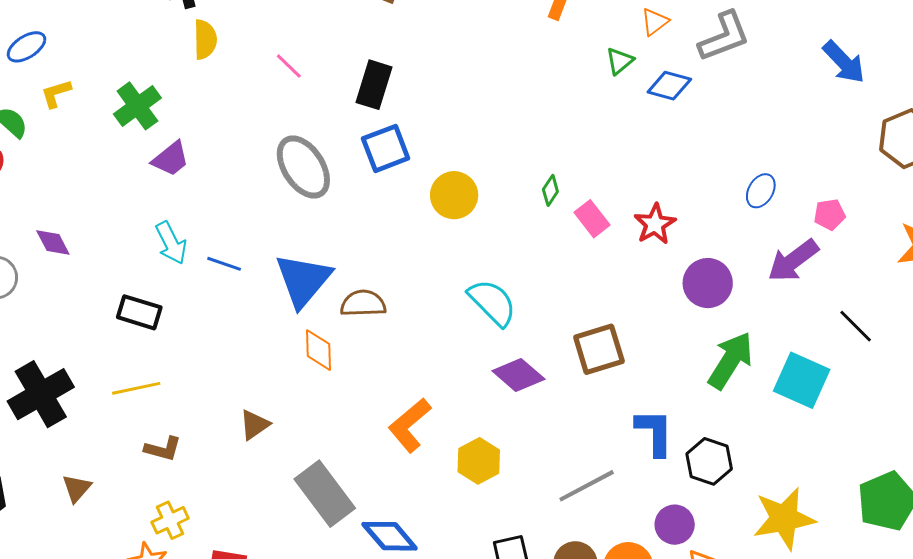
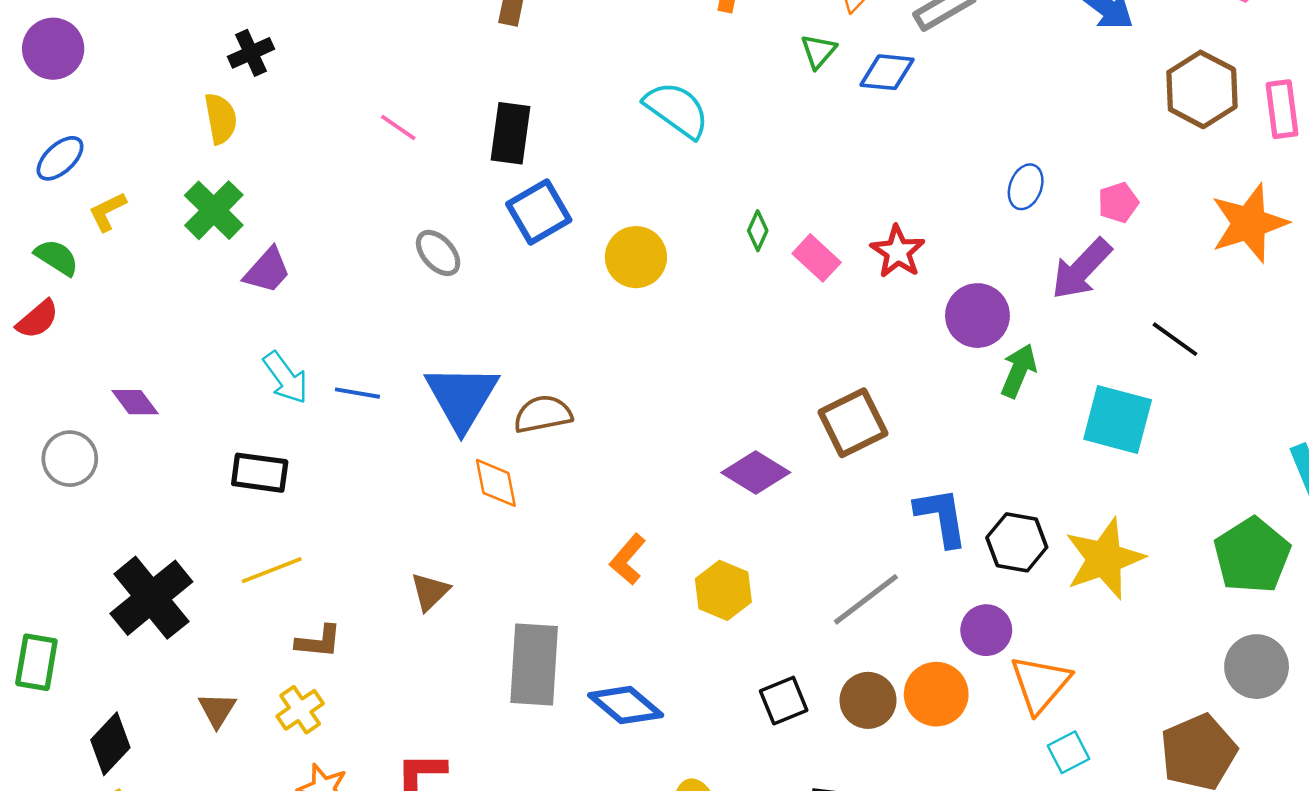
yellow semicircle: (205, 39) -> (221, 119), moved
gray ellipse: (303, 167) -> (438, 253), size x0.6
cyan semicircle: (492, 302) -> (677, 110), moved
green arrow: (731, 360) -> (1019, 371), moved, size x0.7
orange L-shape: (410, 425) -> (628, 559), size x0.7
gray rectangle: (325, 494) -> (534, 664), turned 50
yellow star: (784, 519) -> (1104, 559), moved
yellow cross: (170, 520) -> (300, 710), moved

